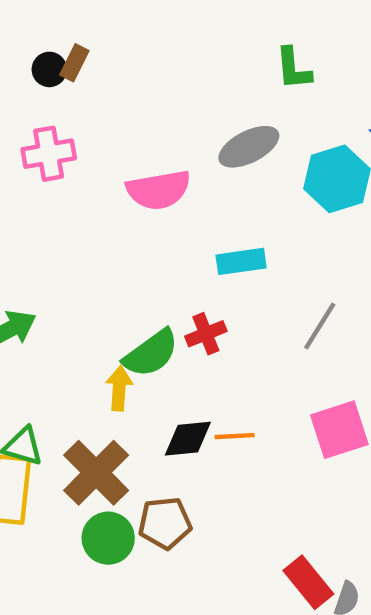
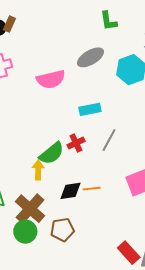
gray line: (320, 326) -> (109, 140), moved
green circle: (108, 538) -> (25, 232), moved

